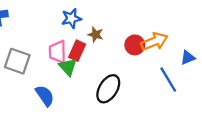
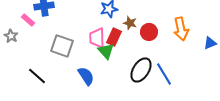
orange arrow: (154, 41) -> (181, 29), turned 100
red circle: (135, 45) -> (149, 32), moved
blue line: (168, 80) -> (164, 74), moved

